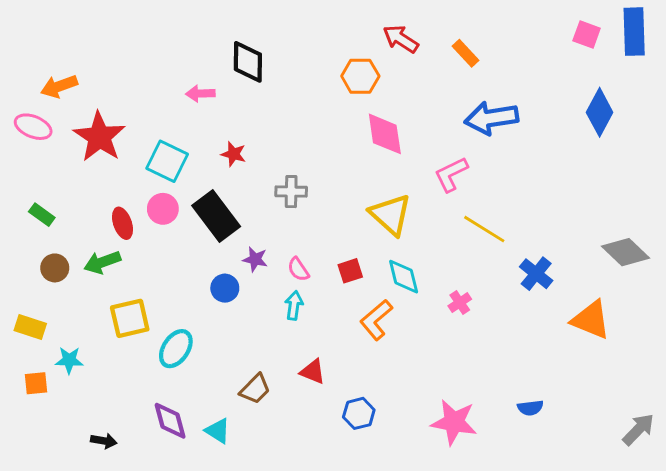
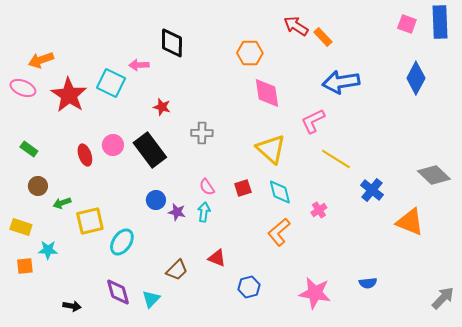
red arrow: (401, 39) -> (296, 26), moved
cyan square: (167, 161) -> (111, 83), moved
purple star: (255, 259) -> (177, 212), moved
green arrow: (102, 262) -> (62, 203), moved, size x0.7
orange L-shape: (376, 320) -> (279, 232), moved
cyan triangle: (218, 431) -> (151, 299), turned 42

